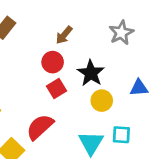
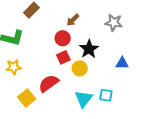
gray star: (121, 33) -> (114, 23), turned 30
yellow circle: (102, 101) -> (80, 68), moved

